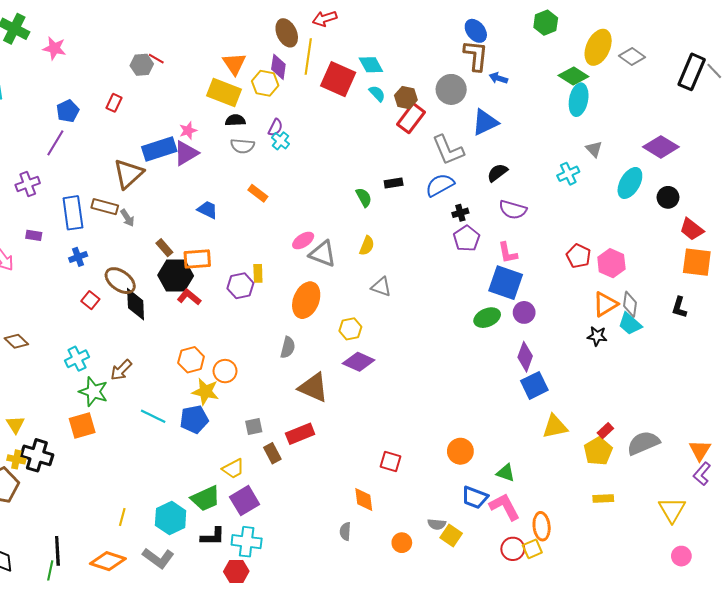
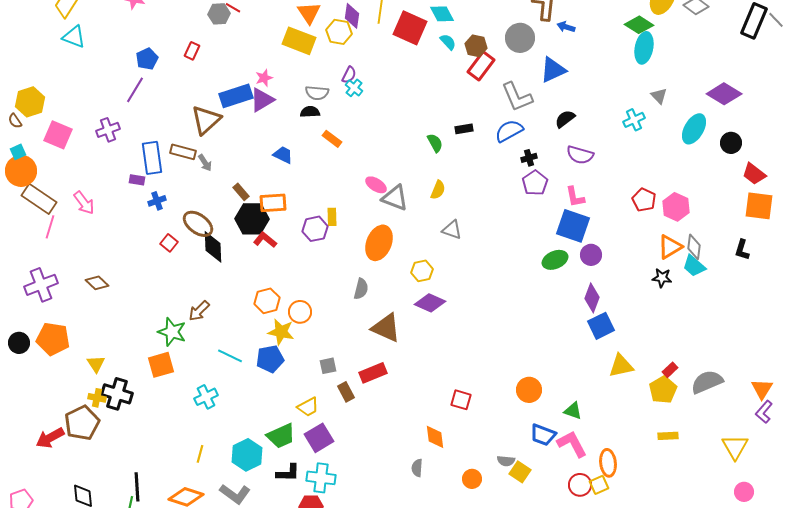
black semicircle: (235, 120) -> (310, 112), moved
purple rectangle: (34, 235) -> (137, 180), moved
pink ellipse: (303, 241) -> (376, 185), turned 65
cyan cross: (77, 359) -> (206, 397), moved

